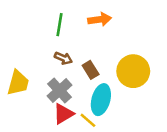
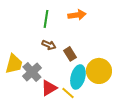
yellow circle: (133, 71) -> (99, 71), moved
gray cross: (60, 91) -> (32, 72), moved

